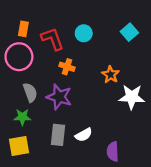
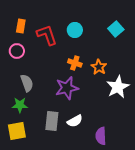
pink circle: (19, 57) -> (17, 51), size x0.6
orange cross: (67, 67) -> (75, 63), moved
purple star: (59, 97) -> (67, 88), moved, turned -30
white star: (132, 97) -> (118, 87), turned -30

